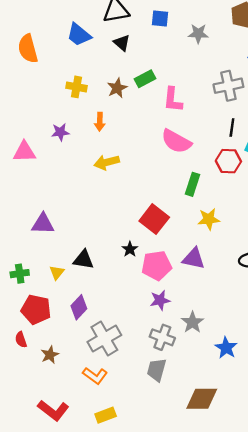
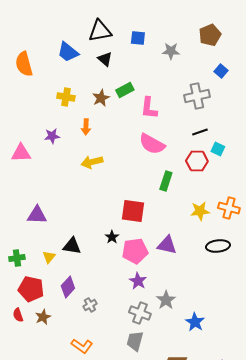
black line: (232, 127) -> (200, 132), turned 63
red square: (154, 219) -> (133, 211), turned -30
yellow star: (209, 219) -> (200, 211), moved
purple star: (160, 300) -> (138, 281), turned -30
gray cross: (104, 339) -> (90, 305), moved, size x0.5
brown star: (50, 355) -> (43, 317), moved

